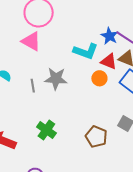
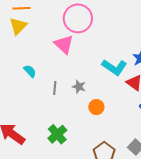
orange circle: (99, 78) -> (96, 107), moved
gray star: (56, 79) -> (79, 87), size x0.6

